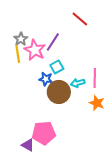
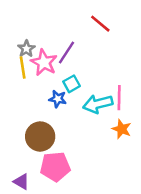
cyan arrow: (78, 83) -> (98, 104), size x1.6
brown circle: (59, 92) -> (40, 137), moved
purple triangle: (28, 145) -> (21, 182), moved

